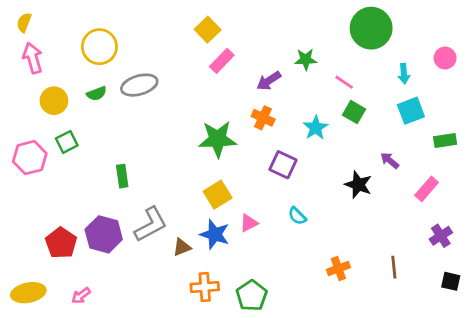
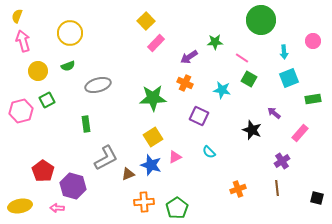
gray ellipse: (139, 85) -> (98, 85), moved
cyan star: (316, 128) -> (222, 90), turned -30
purple hexagon: (104, 234) -> (73, 186), moved
purple cross: (441, 236) -> (282, 161), moved
pink arrow: (81, 296) -> (57, 208), turned 40

